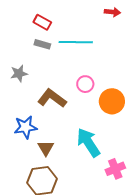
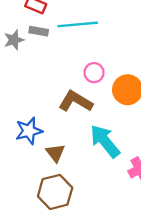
gray star: (19, 73) -> (14, 40), moved
brown L-shape: (52, 98) -> (76, 101), moved

